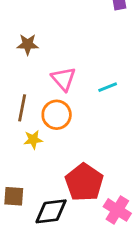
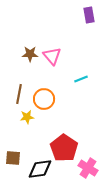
brown star: (28, 44) -> (30, 54), moved
pink triangle: (63, 79) -> (52, 56), moved

